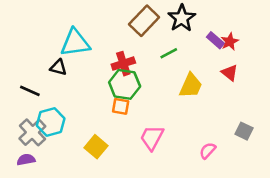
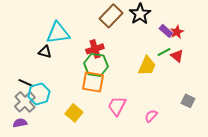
green line: (169, 53) -> (164, 52), moved
black line: (30, 91) -> (26, 83), moved
orange square: (121, 106) -> (93, 82), size x1.6
pink semicircle: (208, 151) -> (151, 116), moved

